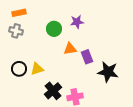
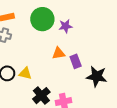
green circle: (54, 29) -> (42, 19), moved, size x1.5
yellow triangle: (37, 69) -> (25, 73), turned 32

